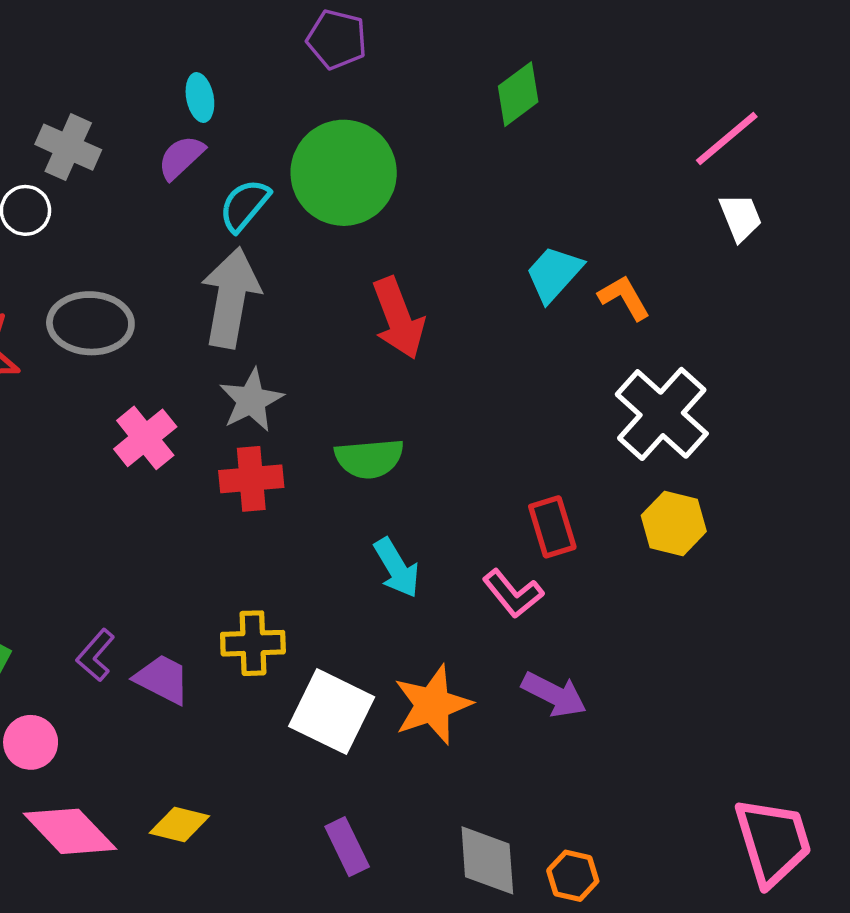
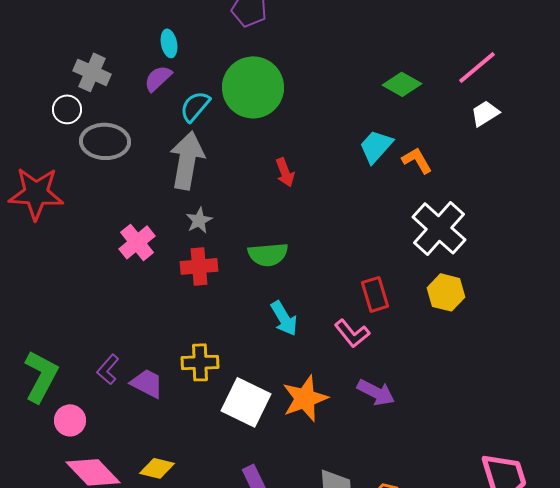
green diamond: (518, 94) -> (402, 84), moved, turned 66
white trapezoid: (740, 217) -> (485, 113), turned -100
red arrow: (398, 318) -> (285, 172), size x0.6
gray ellipse: (90, 323) -> (105, 141), moved
gray star: (251, 400) -> (199, 220), size x0.7

